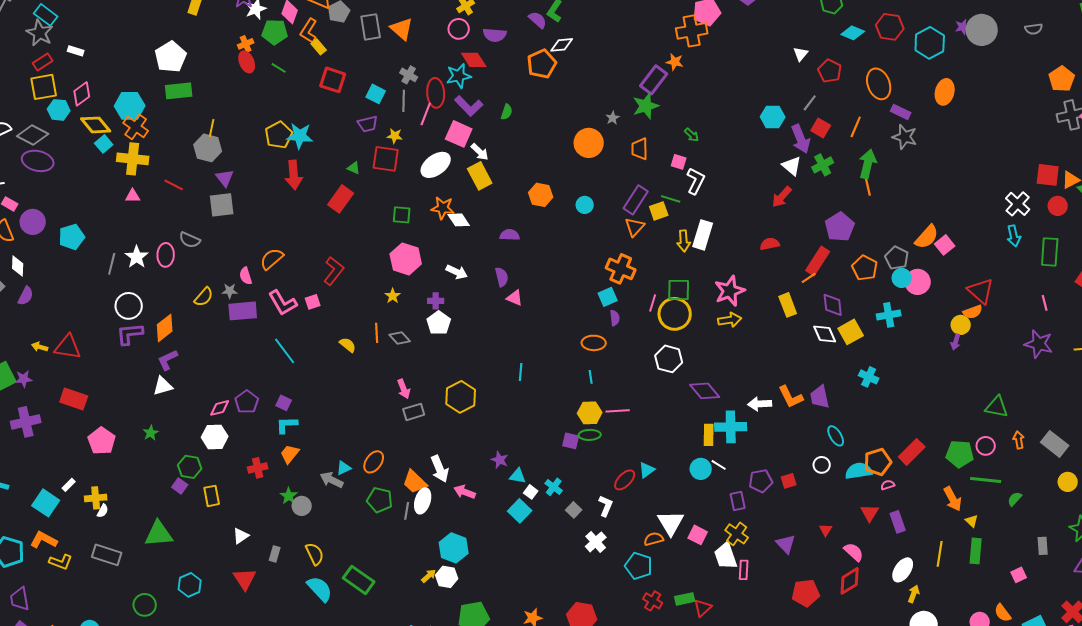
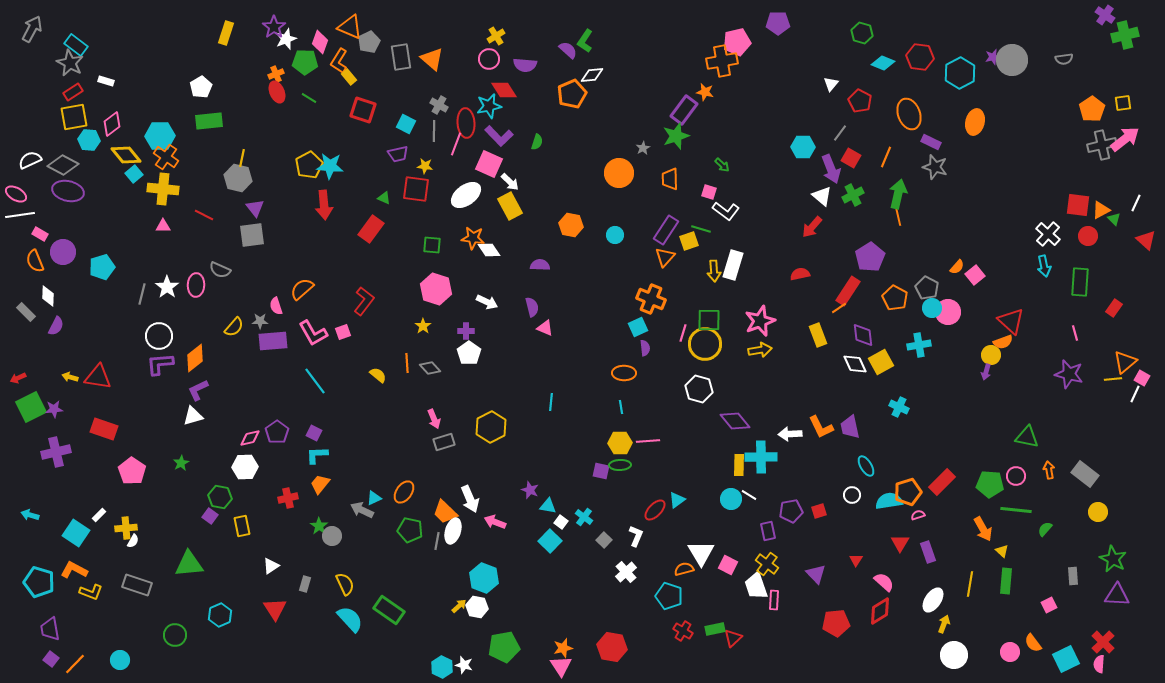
white pentagon: (171, 57) -> (201, 87), size x0.7
white L-shape: (696, 181) -> (726, 211), turned 100
orange semicircle: (927, 237) -> (957, 267), size x0.6

